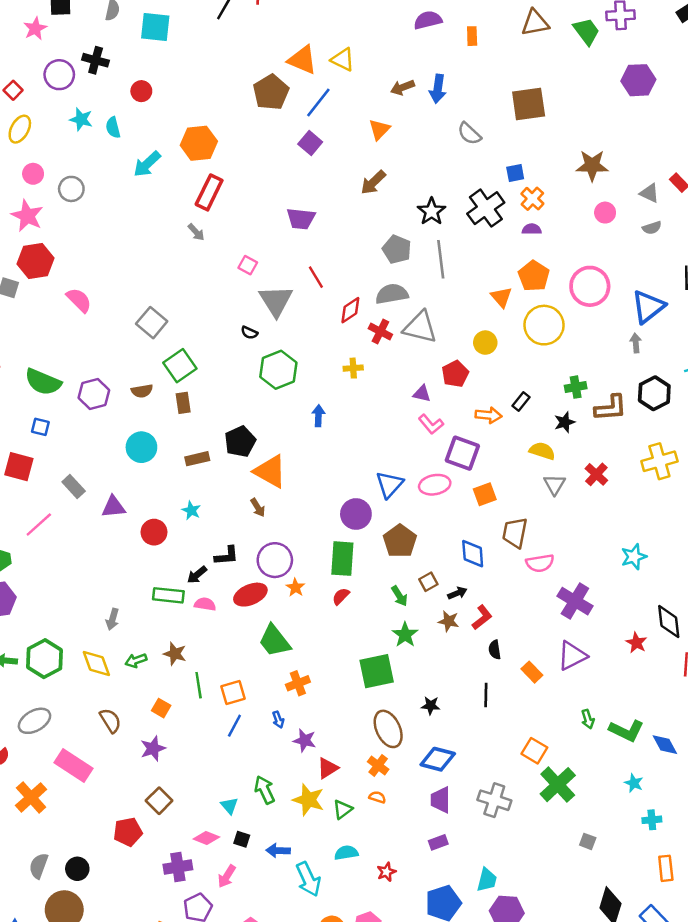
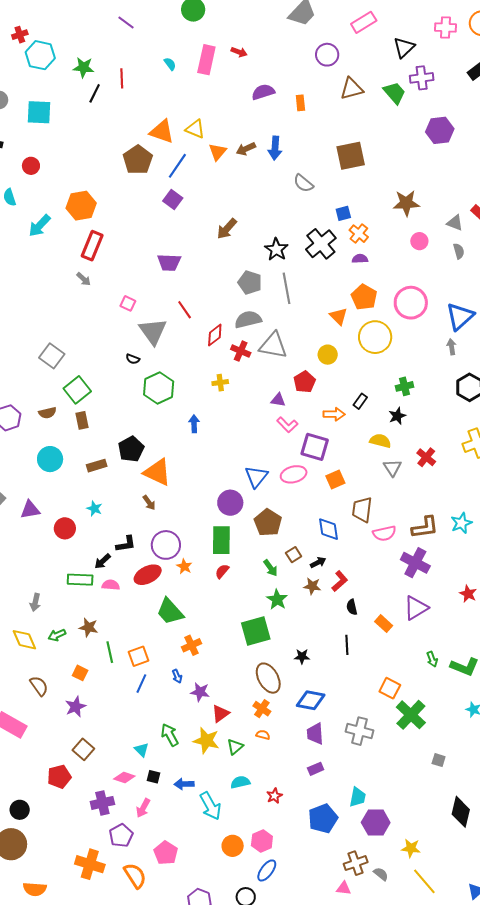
orange triangle: (379, 129) -> (218, 152), moved
gray semicircle: (652, 228) -> (459, 251), turned -84
brown L-shape: (611, 408) -> (425, 527), moved

